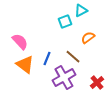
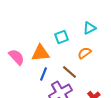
cyan triangle: (81, 11) -> (89, 28), moved
orange triangle: (25, 65) -> (40, 53), moved, turned -42

